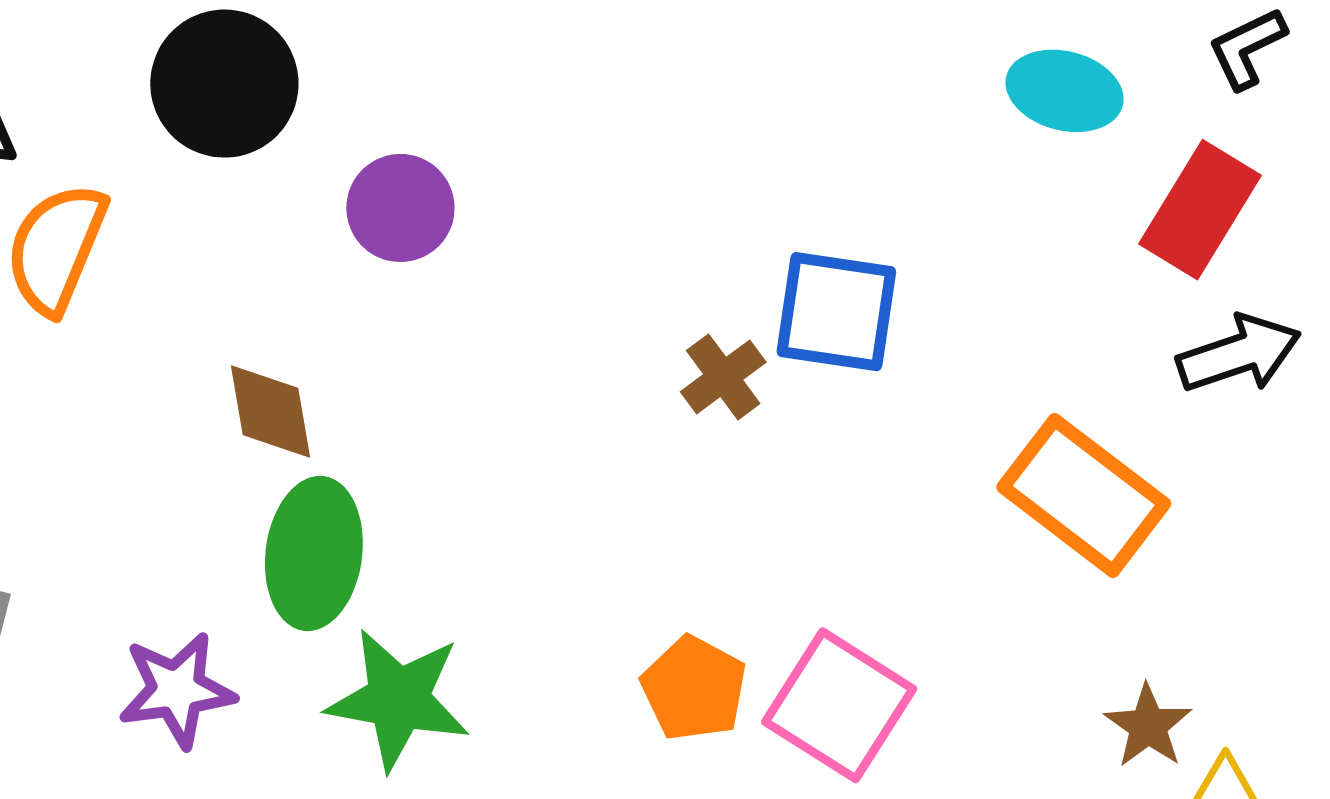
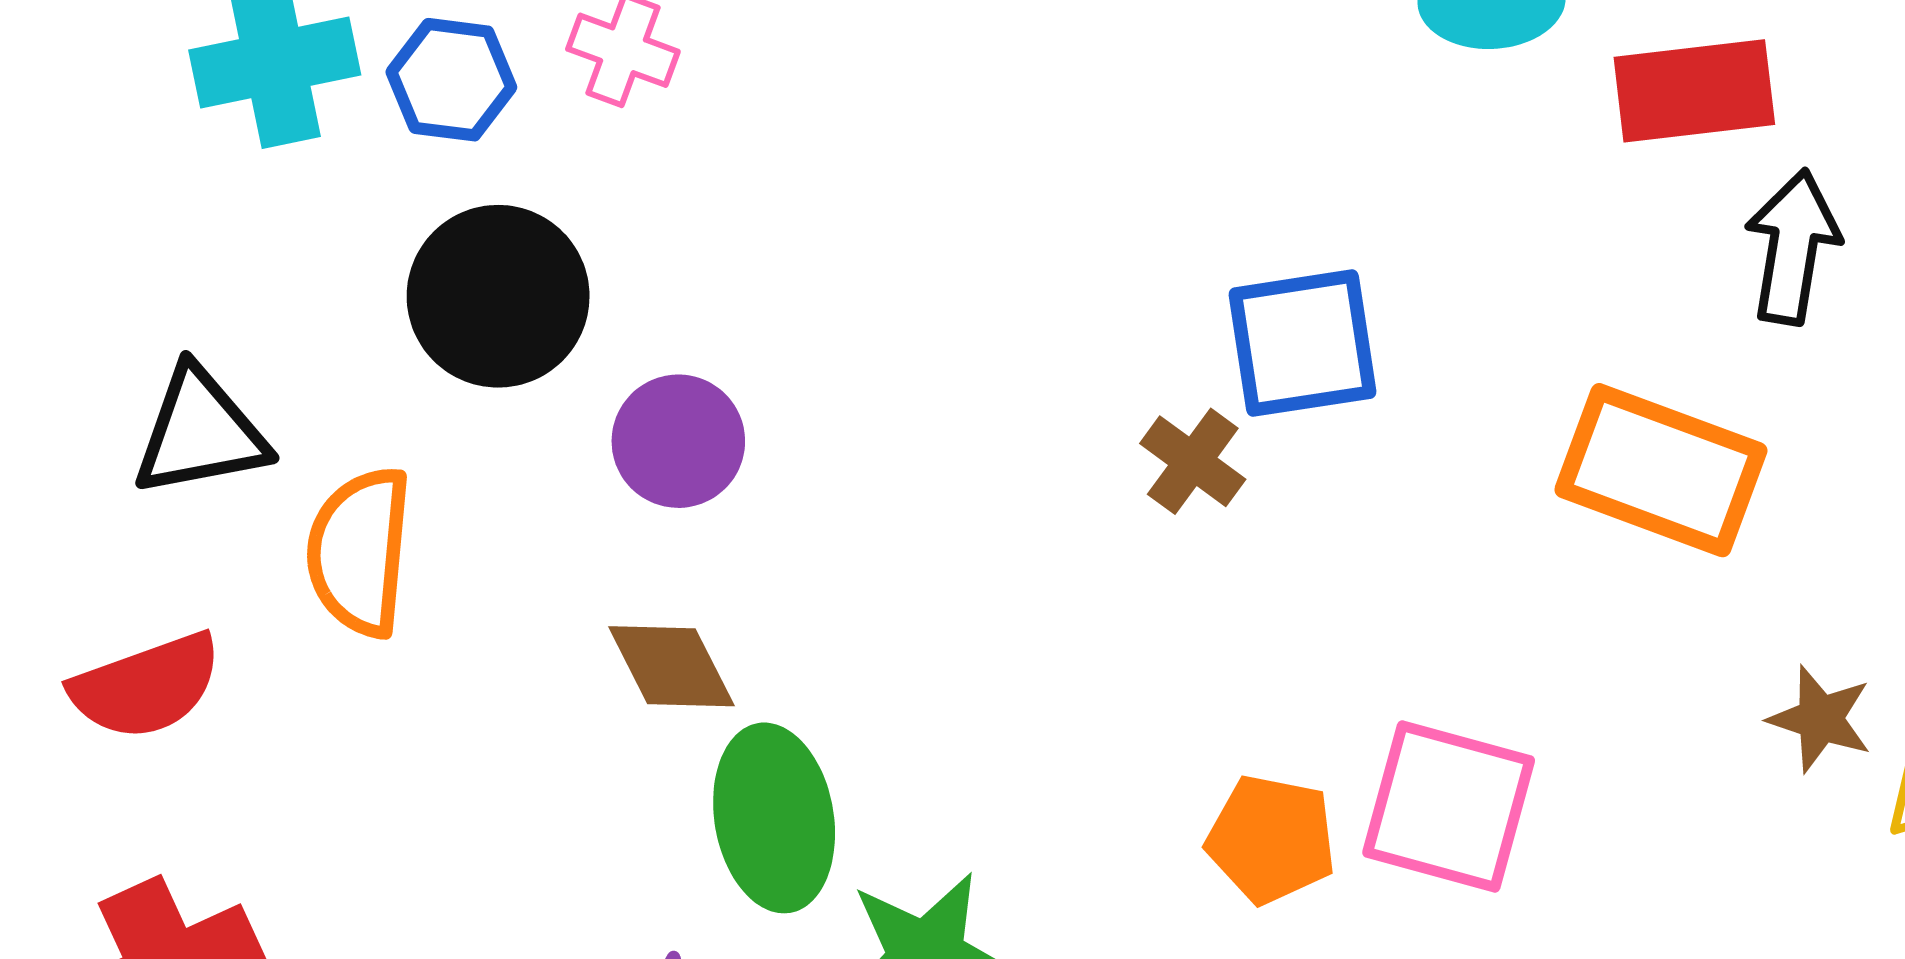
purple circle: (400, 208) -> (678, 441), moved
red rectangle: (1200, 210) -> (1694, 91), turned 69
black arrow: (1239, 354) -> (1793, 247), turned -45

